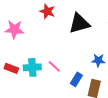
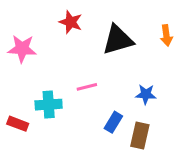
pink line: (54, 66) -> (87, 87), moved, turned -56
red rectangle: (11, 68) -> (18, 124), moved

